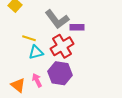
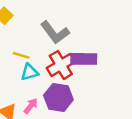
purple rectangle: (77, 27) -> (84, 59), moved, size x1.5
pink arrow: (37, 80) -> (31, 106), turned 64

